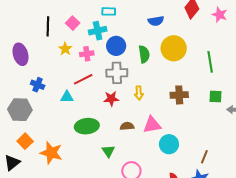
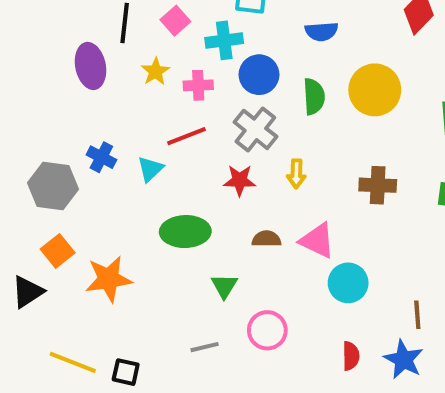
blue semicircle: (156, 21) -> (322, 31), moved
purple ellipse: (20, 54) -> (90, 66), moved
gray cross: (117, 73) -> (255, 129), turned 35
blue cross: (38, 85) -> (101, 157), moved
cyan triangle: (67, 97) -> (150, 169), turned -48
pink triangle: (152, 125) -> (317, 241), turned 30
orange star: (51, 153) -> (109, 279), turned -30
brown line: (204, 157) -> (417, 315), turned -32

